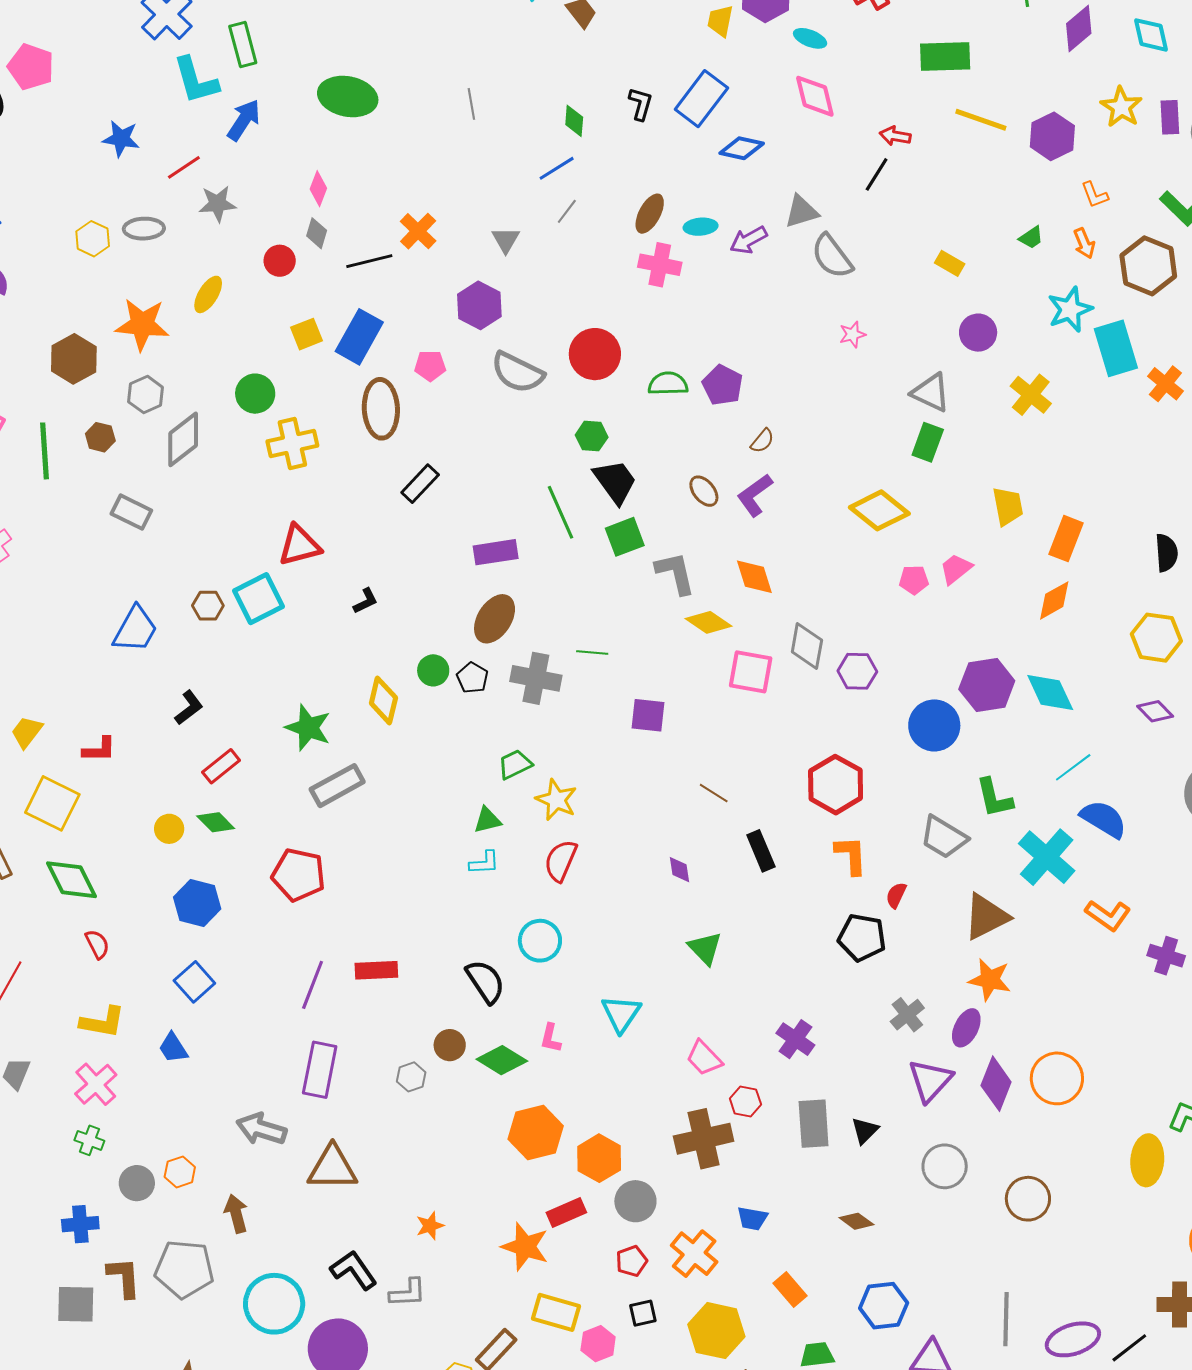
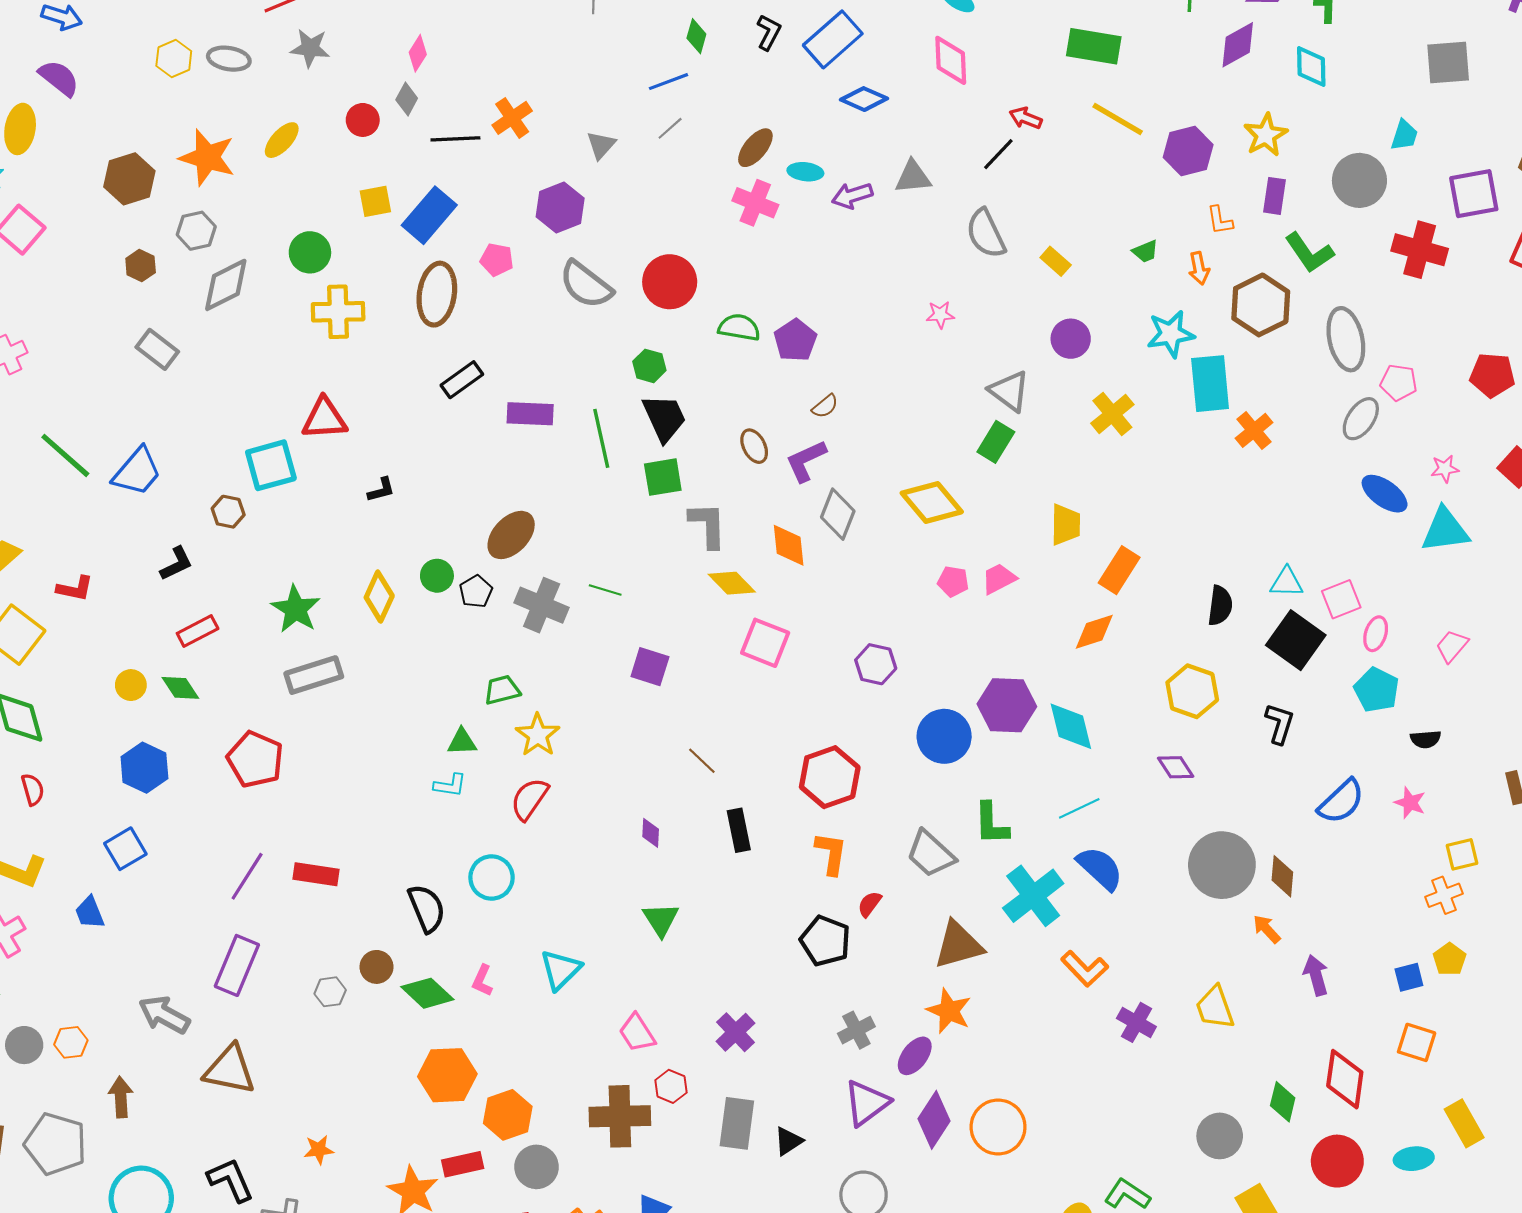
purple rectangle: (1170, 117) -> (1275, 196), moved
gray semicircle: (832, 256) -> (986, 234), moved
green line: (44, 451) -> (65, 455), moved, turned -56
purple rectangle: (496, 552) -> (530, 414), moved
brown hexagon: (208, 606) -> (228, 512), moved
gray diamond: (807, 646) -> (838, 514), moved

